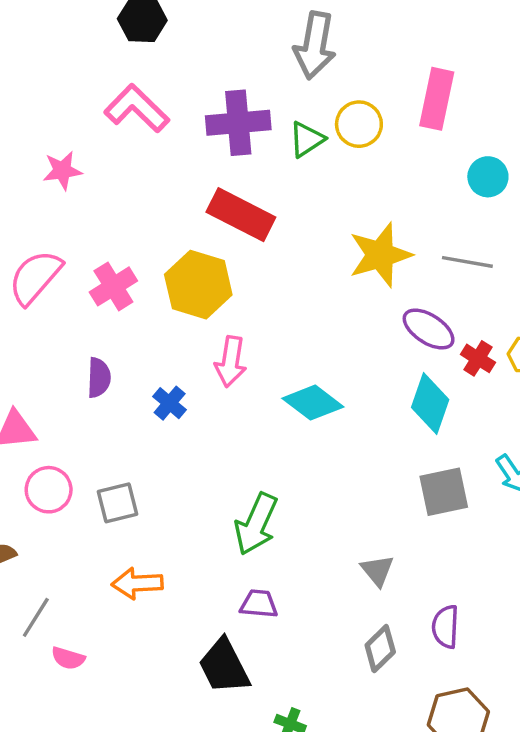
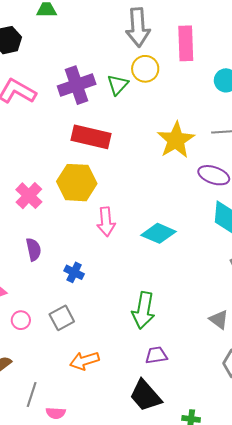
gray arrow: (315, 45) -> (138, 27), moved
blue cross: (170, 403) -> (74, 272), moved
pink circle: (49, 490) -> (21, 320), size x0.7

